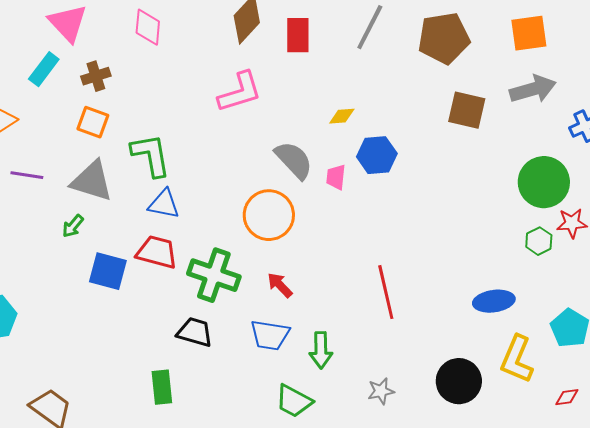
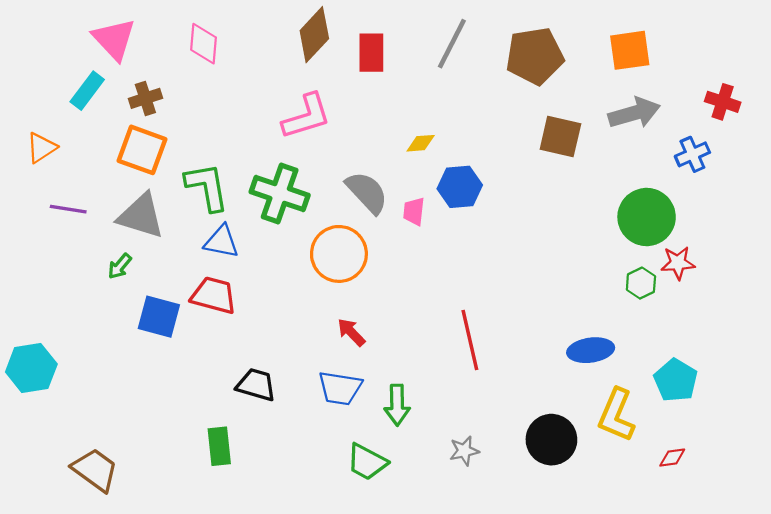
orange square: (93, 122) -> (142, 150), size x1.4
green cross: (214, 275) -> (280, 194), moved

